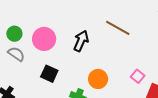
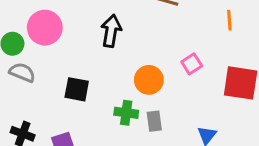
pink circle: (44, 39) -> (45, 28), moved
pink square: (138, 76) -> (192, 64), moved, turned 32

